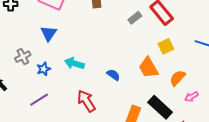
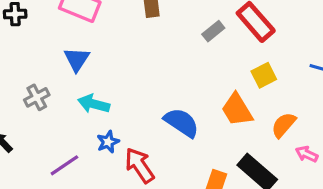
cyan arrow: (74, 63) -> (94, 104), moved
blue star: (44, 69) -> (108, 142), moved
blue semicircle: (113, 75) -> (182, 123), size x1.6
pink arrow: (191, 97) -> (307, 154), turned 56

